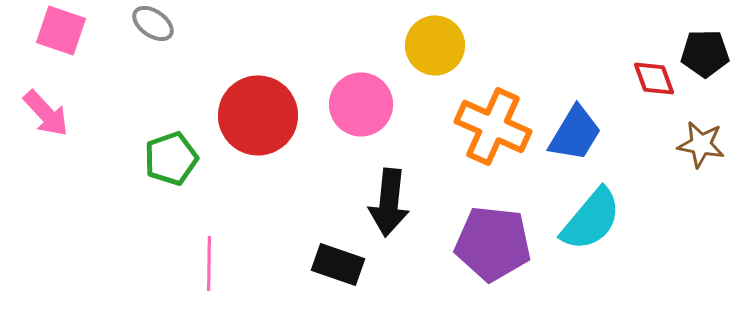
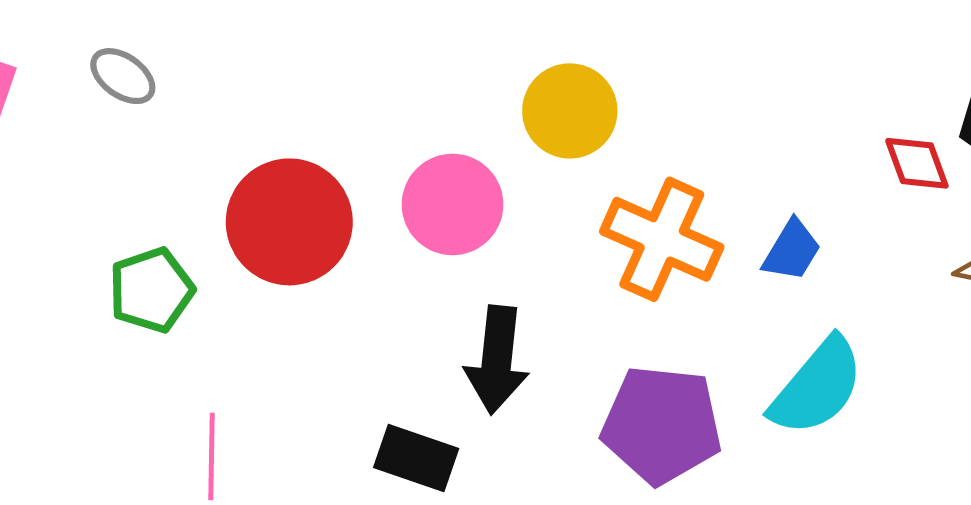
blue trapezoid: (575, 133) -> (792, 250), size x0.7

